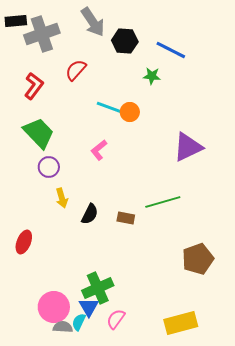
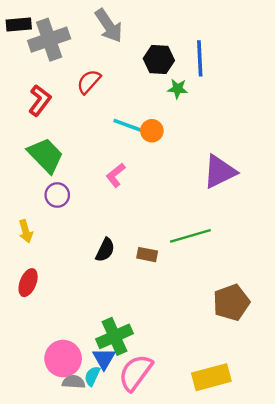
black hexagon: (125, 41) -> (159, 59), moved
blue line: (171, 50) -> (200, 58), turned 60
yellow arrow: (62, 198) -> (26, 231), moved
pink semicircle: (116, 319) -> (136, 373), size x1.6

